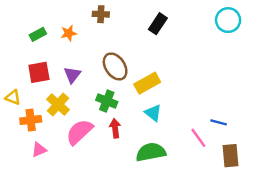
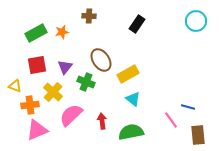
green rectangle: (38, 34) -> (36, 33), size x1.5
green cross: (107, 101) -> (86, 82), moved
red arrow: (115, 128) -> (102, 121), moved
pink triangle: (39, 150) -> (37, 130), size x1.6

